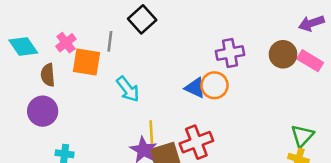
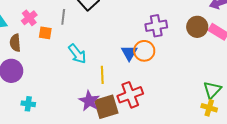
orange square: (87, 62) -> (45, 33), size x0.6
blue triangle: (195, 88) -> (129, 53), turned 36
yellow line: (151, 132) -> (102, 75), moved

